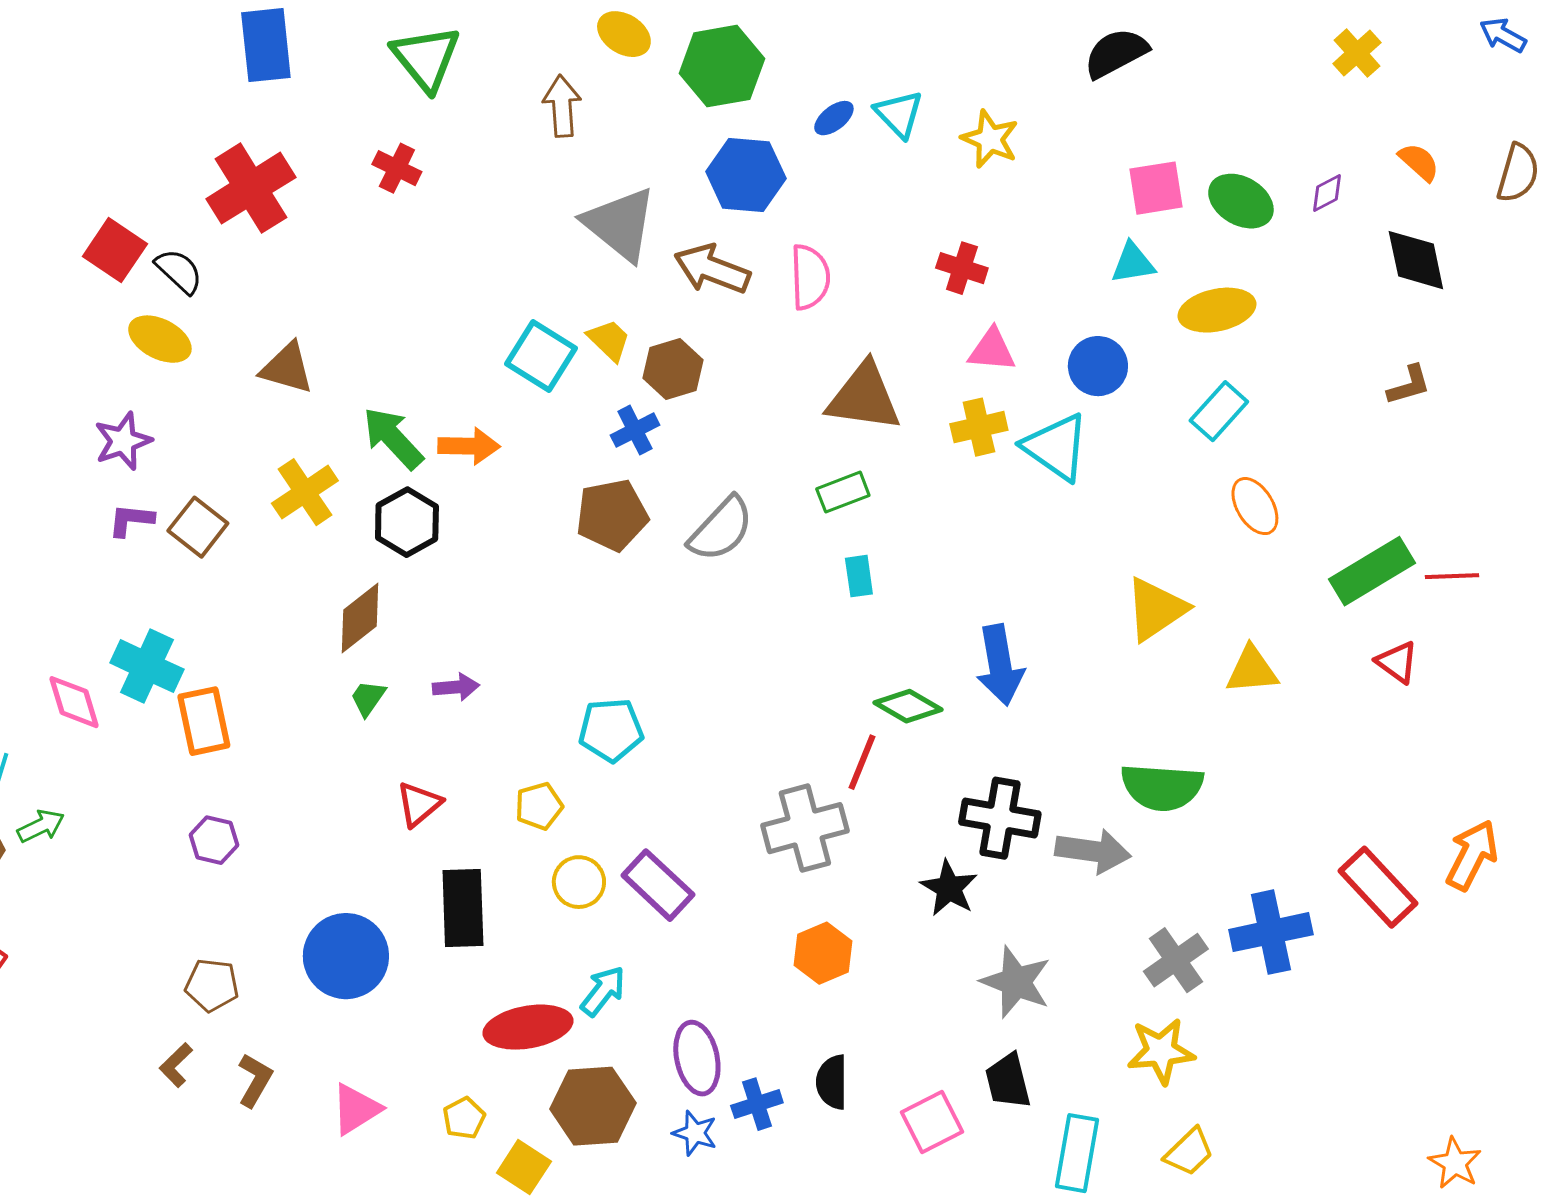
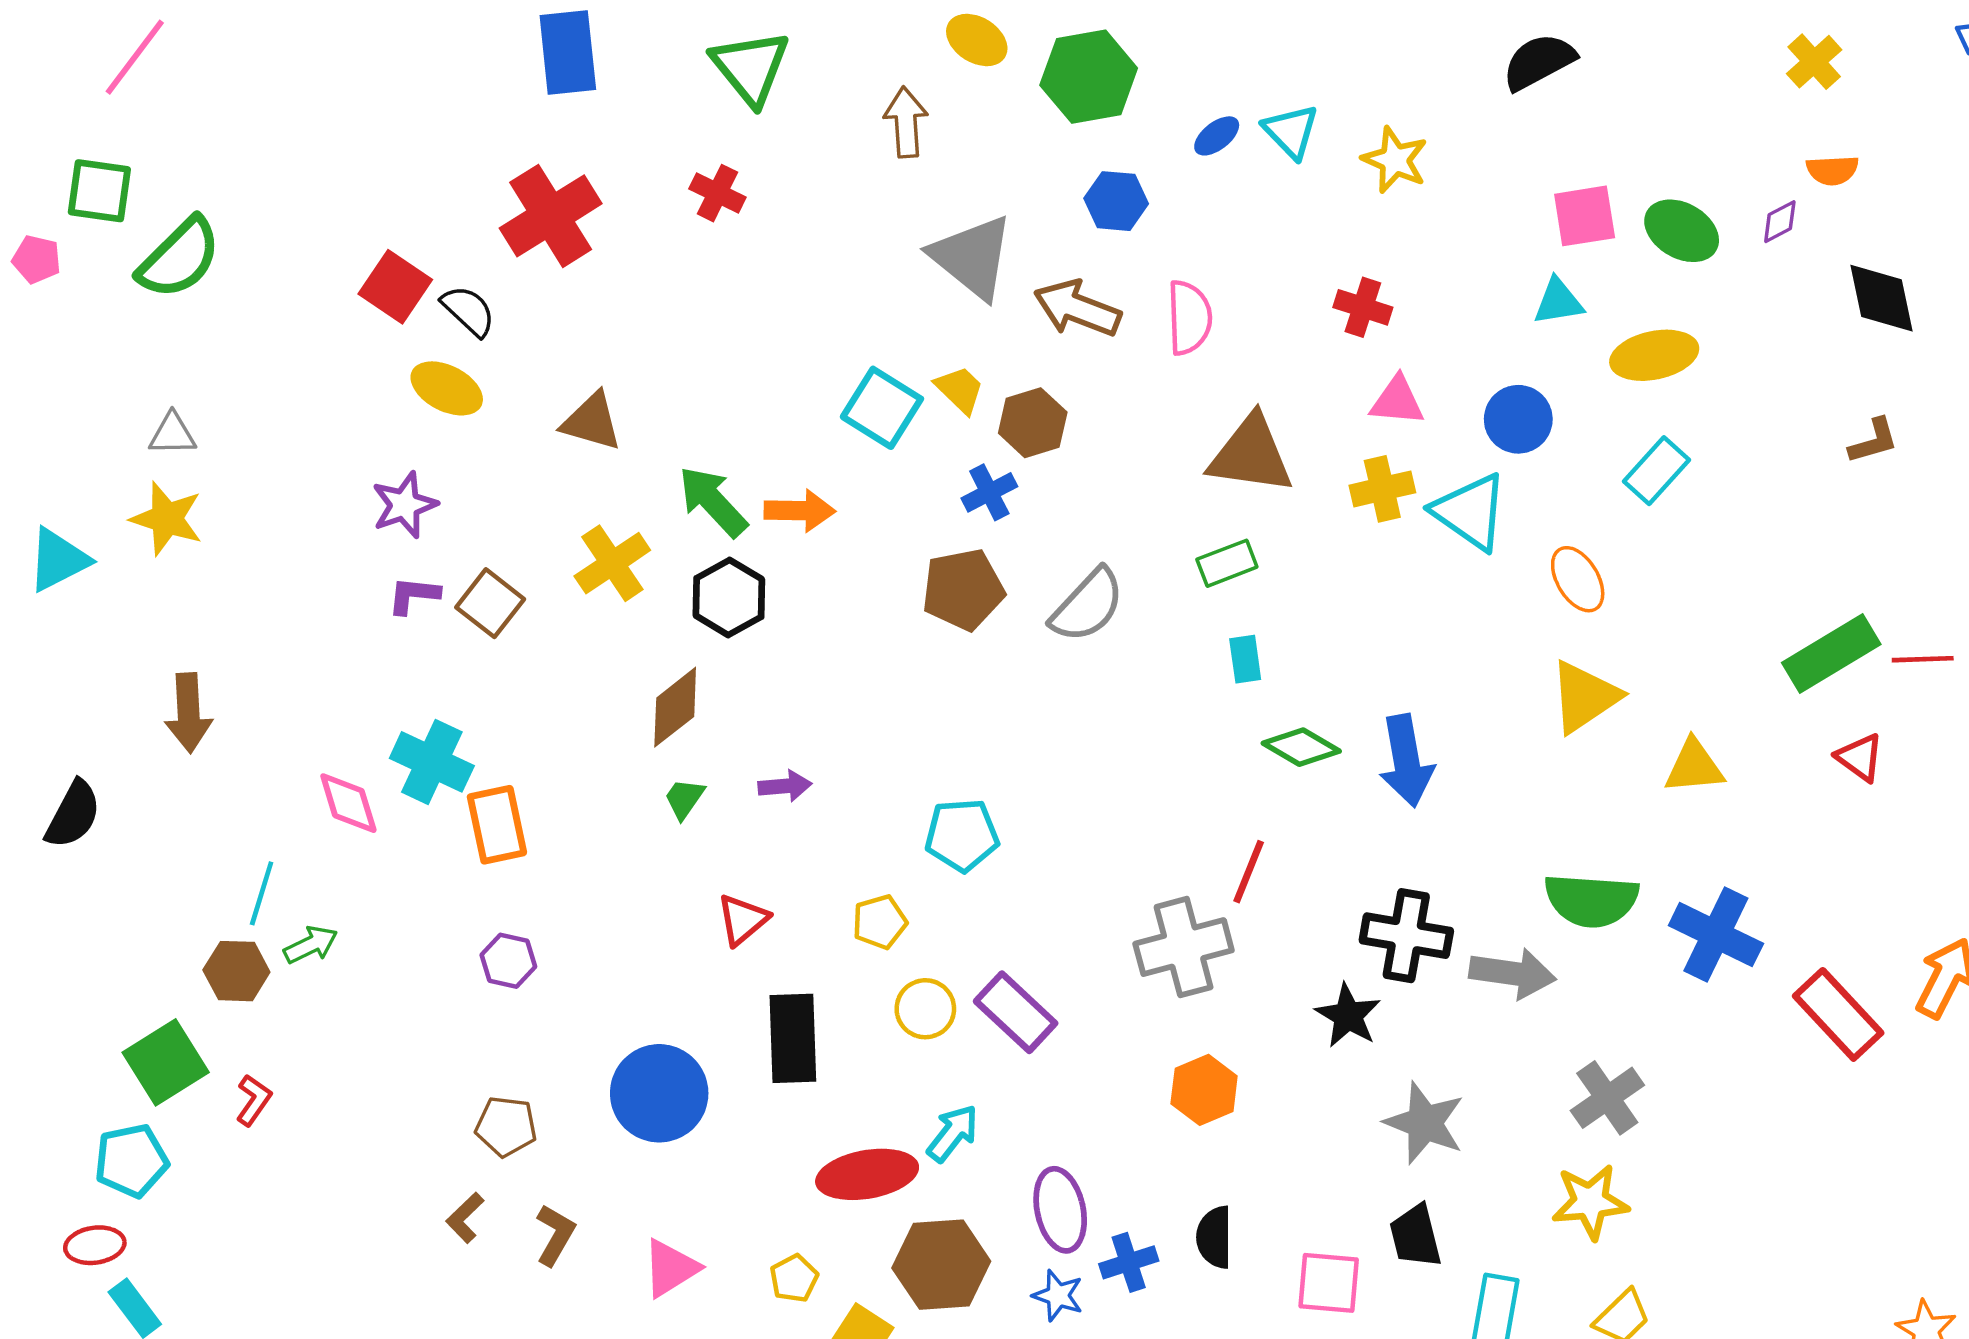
orange semicircle: (1419, 162) -> (1832, 170), moved, turned 135
blue hexagon: (746, 175) -> (1116, 201), size x0.7
orange ellipse: (1255, 506) -> (1578, 579), moved
green diamond: (908, 706) -> (1301, 747), moved
blue cross: (1271, 932) -> (1716, 934), moved, turned 38
pink square: (932, 1122) -> (1329, 1283), turned 32

